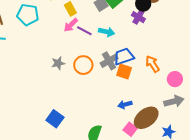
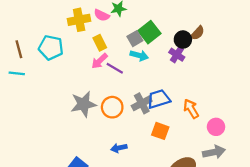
cyan arrow: (107, 32) -> (139, 56), moved
gray star: (58, 63) -> (83, 104), size x1.6
orange square: (124, 72) -> (160, 131), moved
blue arrow: (125, 105) -> (119, 148), moved

